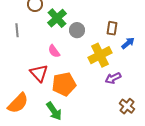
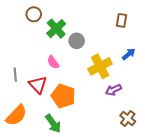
brown rectangle: (112, 28) -> (122, 20), moved
gray line: (17, 30) -> (15, 75), moved
orange pentagon: (64, 84) -> (63, 96), turned 30

